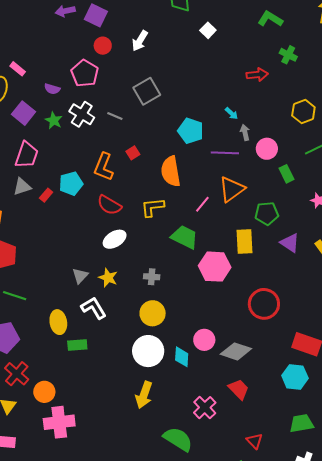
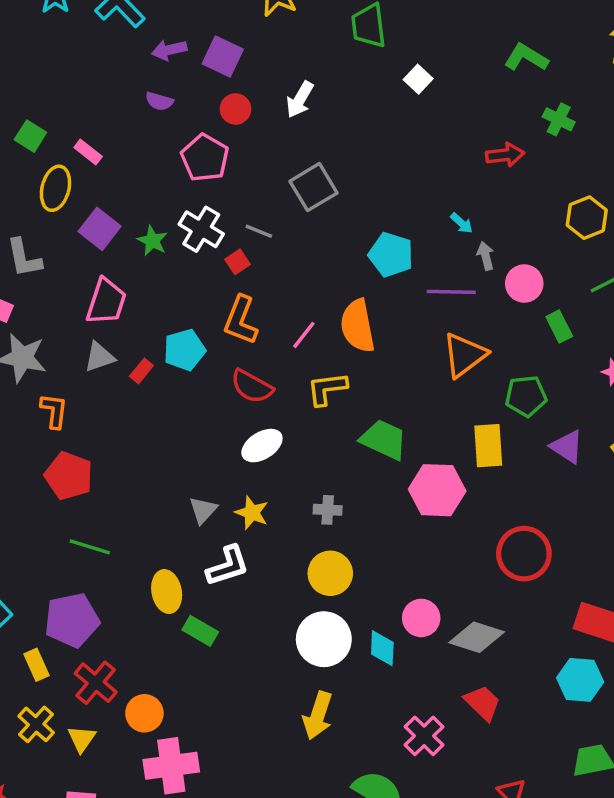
purple semicircle: (52, 89) -> (159, 101), moved
red square: (133, 153) -> (238, 262), moved
pink line: (202, 204) -> (304, 335), moved
white L-shape: (94, 308) -> (228, 566), turned 104
green rectangle: (77, 345) -> (200, 631), turned 36

